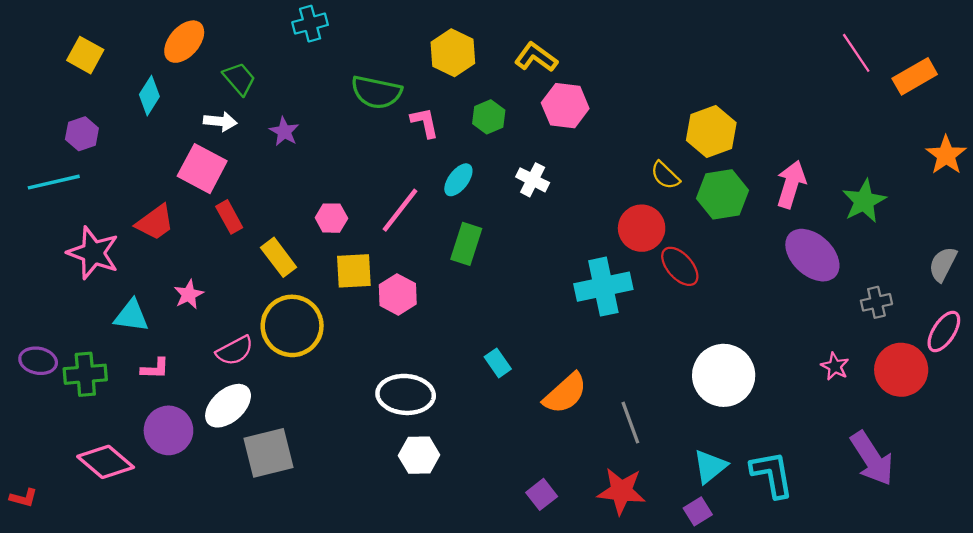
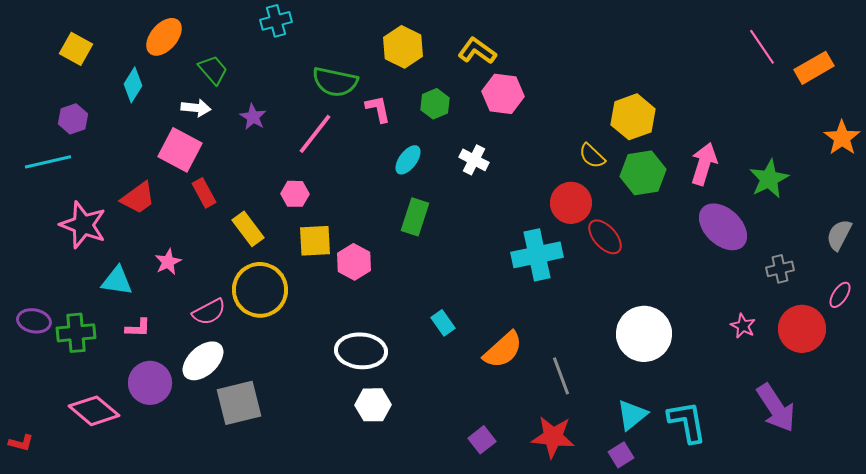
pink line: (400, 210) -> (315, 134), moved
pink ellipse: (944, 332) -> (840, 295), size x0.7

